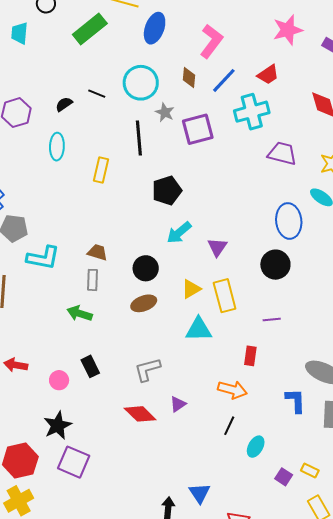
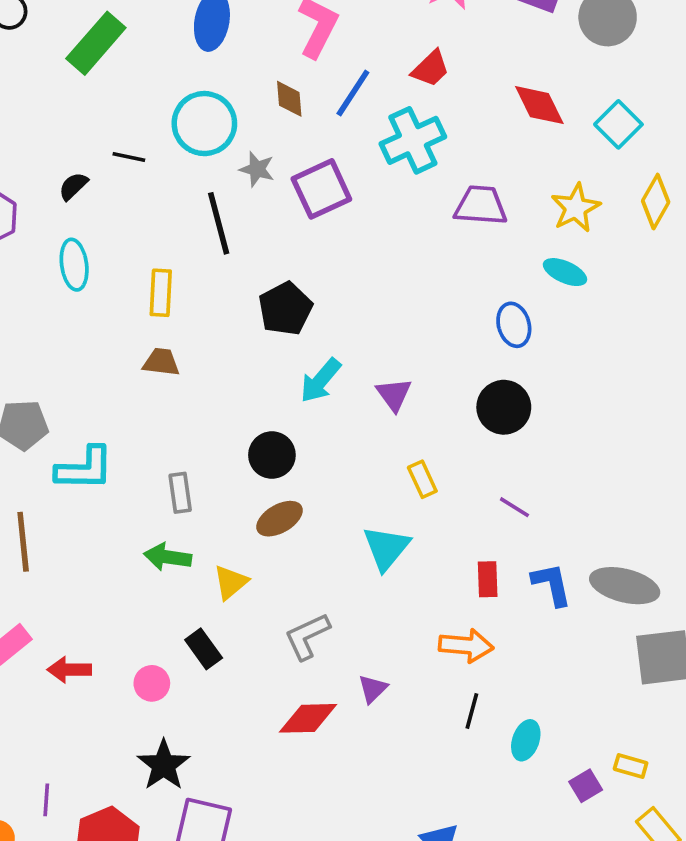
blue ellipse: (289, 221) -> (514, 325), size x0.7
brown trapezoid: (97, 252) -> (161, 362), moved
yellow triangle: (191, 289) -> (231, 582), moved
yellow rectangle: (225, 296) -> (422, 479), size x0.6
purple line: (272, 320) -> (514, 507), turned 48
cyan triangle: (199, 329) -> (386, 548), turned -40
blue L-shape: (295, 401) -> (552, 584), moved
red diamond: (140, 414) -> (308, 718), turned -36
purple square: (284, 477) -> (586, 786), turned 36

